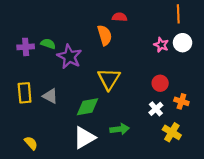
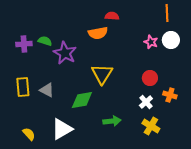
orange semicircle: (105, 35) -> (98, 33), turned 96
yellow cross: (172, 132) -> (151, 126), moved
white triangle: (84, 138) -> (62, 129), moved

